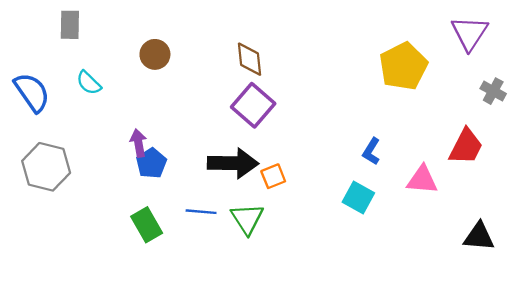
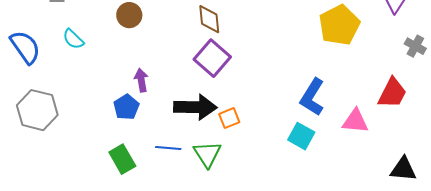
purple arrow: (138, 143) -> (141, 80), moved
blue L-shape: (371, 151) -> (312, 97), size x1.6

